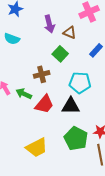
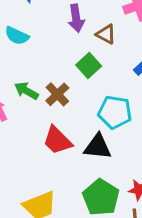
brown cross: (42, 74) -> (57, 94), turned -35
green arrow: (24, 94) -> (26, 91), moved
red trapezoid: (44, 104) -> (57, 140), turned 90

